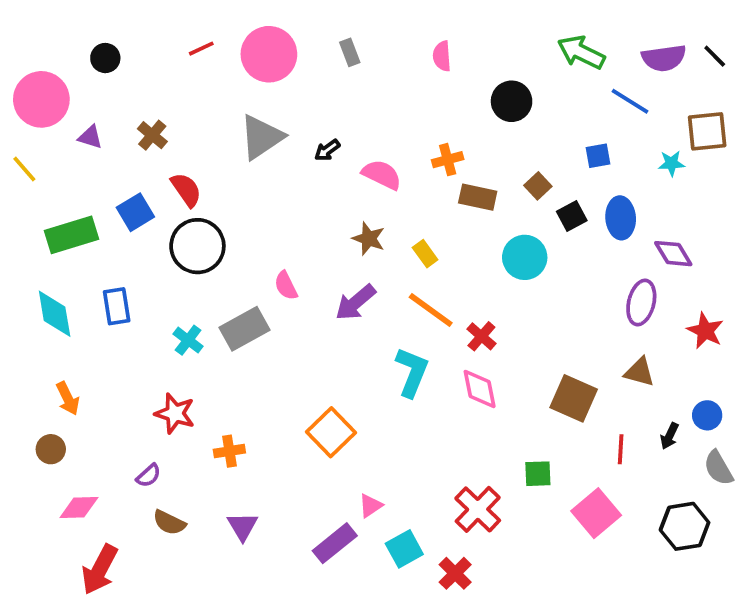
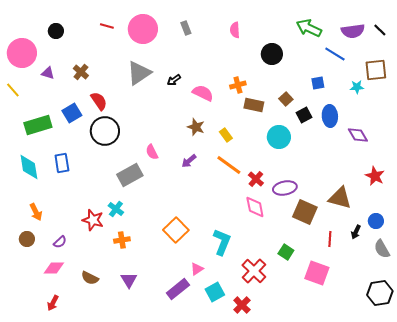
red line: (201, 49) -> (107, 26), turned 40
purple arrow: (355, 302) -> (189, 161), size x0.7
purple ellipse: (641, 302) -> (285, 188), moved, turned 65
cyan cross: (188, 340) -> (116, 209), moved
cyan L-shape: (412, 372) -> (222, 242), moved
brown triangle: (639, 372) -> (340, 198), size x1.4
green square: (538, 474) -> (286, 252), turned 35
purple semicircle: (149, 476) -> (60, 242), moved
pink diamond: (79, 507) -> (54, 268), moved
pink square: (596, 513) -> (317, 273), turned -30
black hexagon: (685, 526) -> (380, 293), moved
red arrow: (100, 570) -> (53, 303), size x0.6

